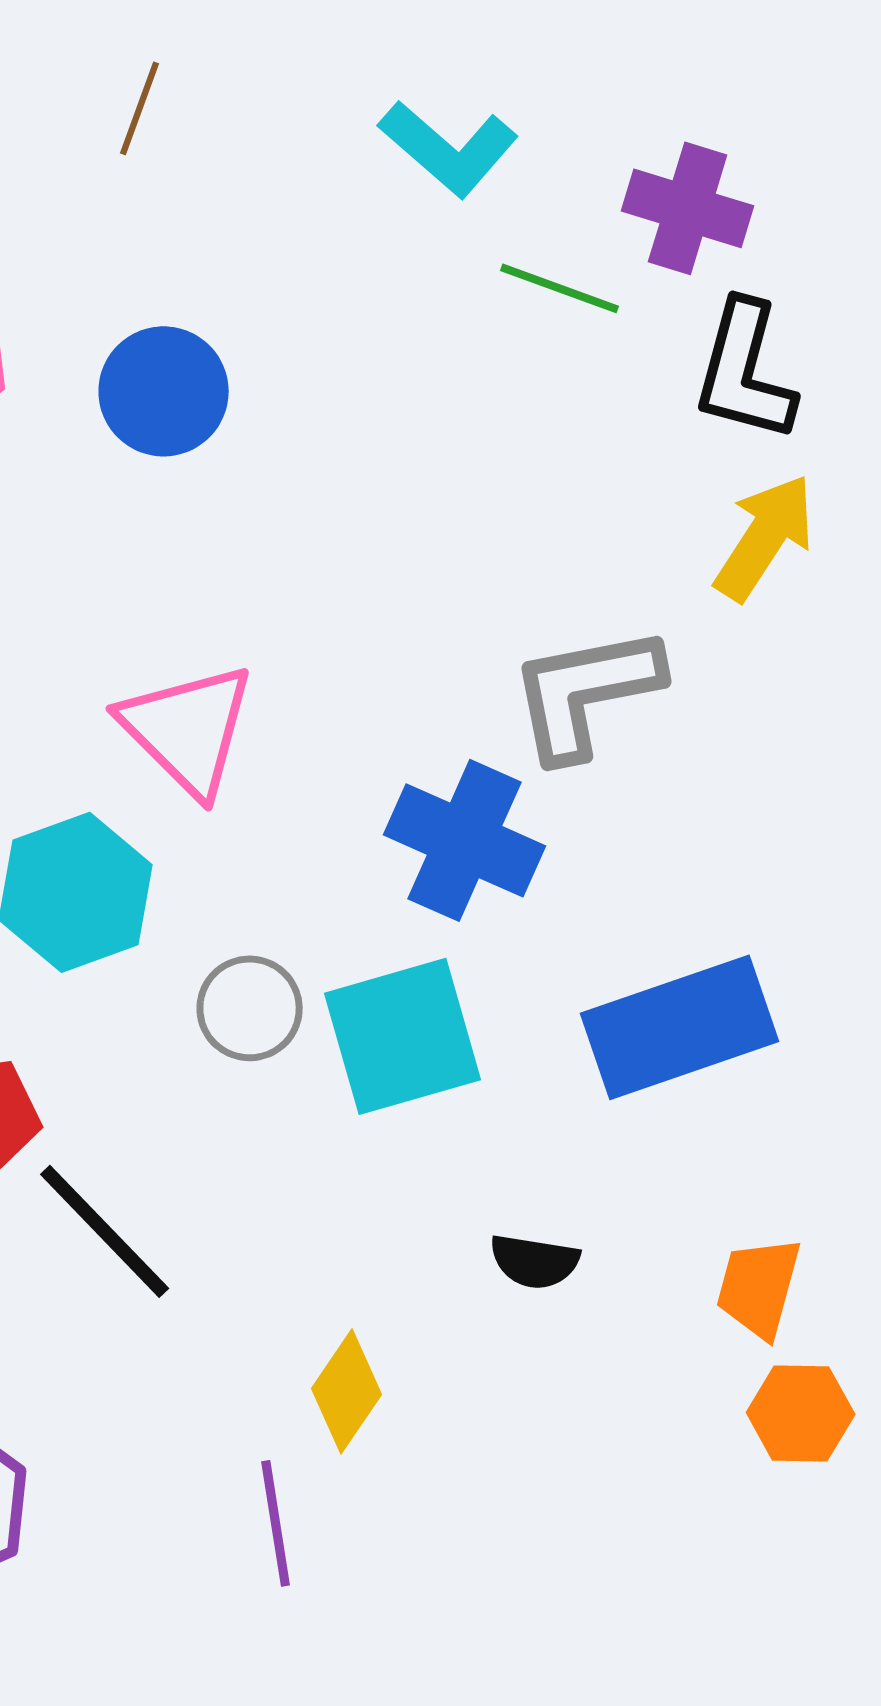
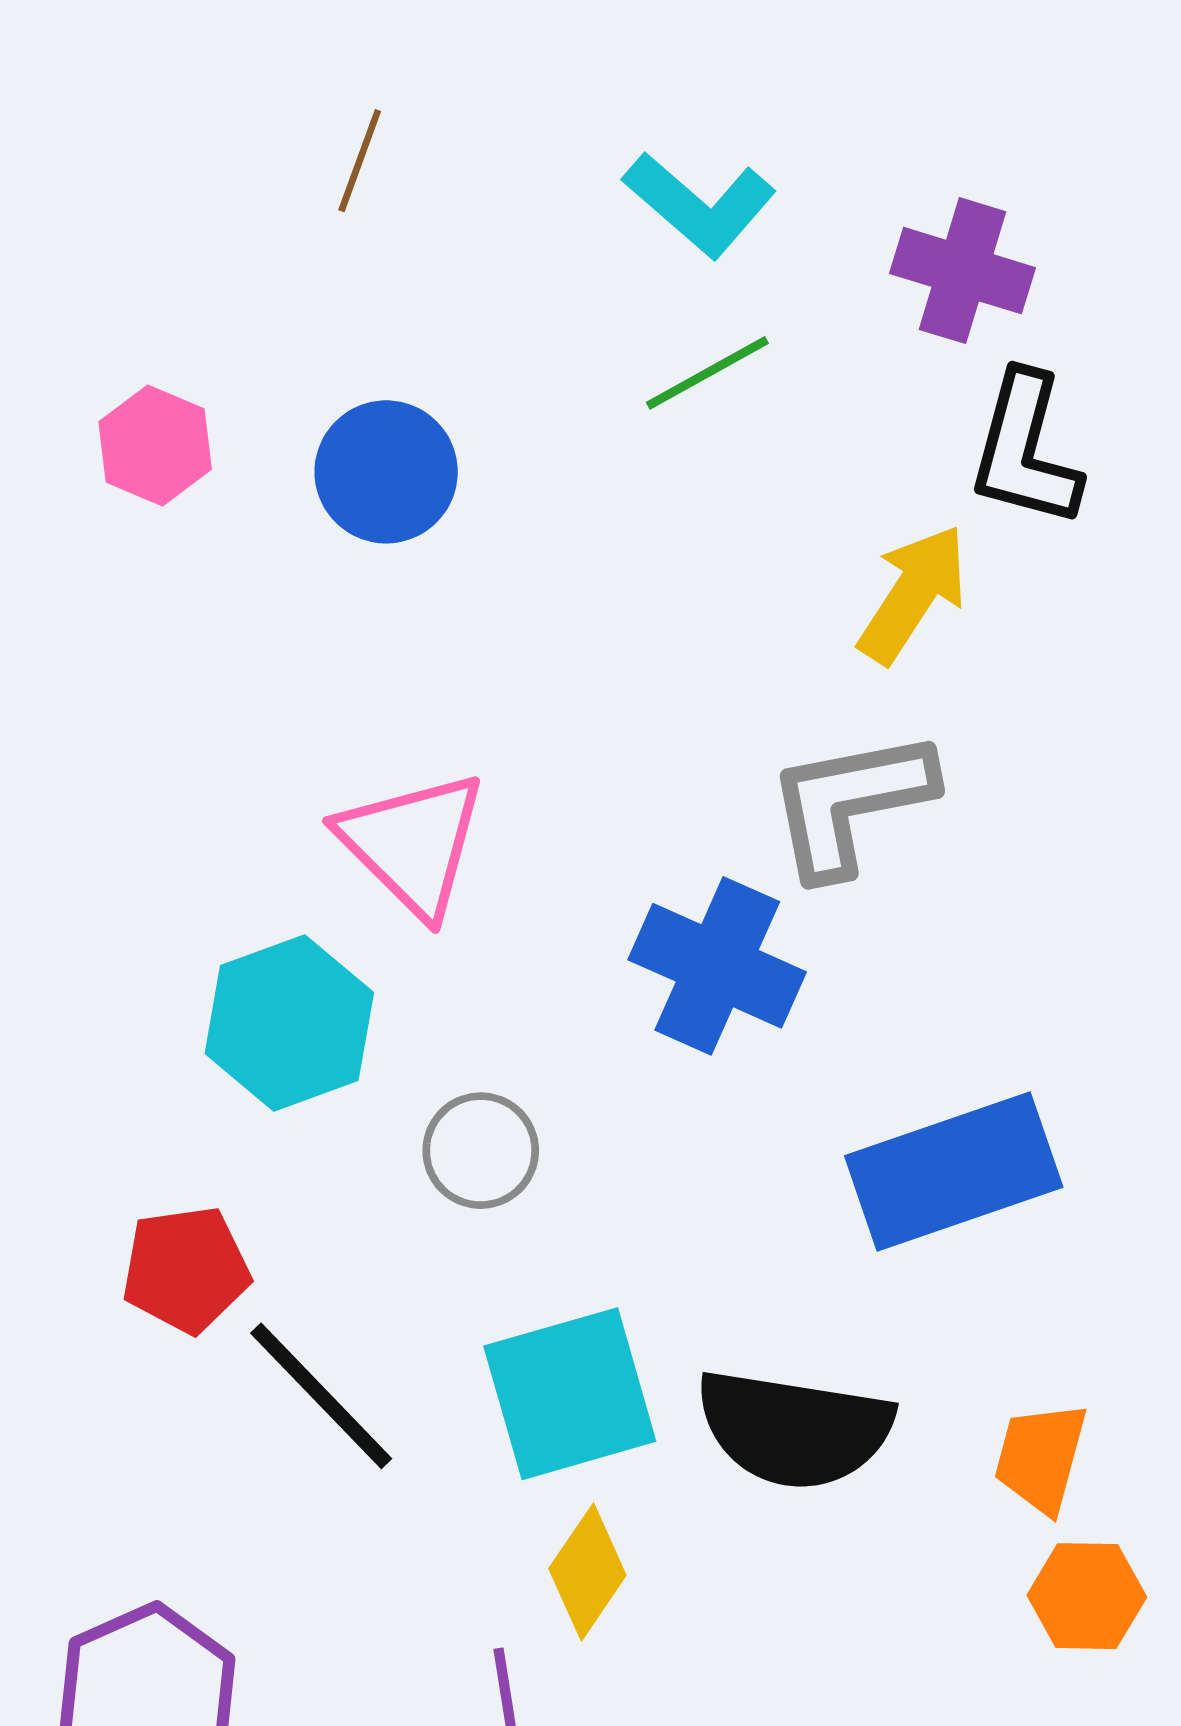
green line: (560, 288) -> (707, 373), moved, turned -49
yellow arrow: (765, 537) -> (913, 594), moved
cyan square: (403, 1036) -> (570, 1394), moved
black semicircle: (535, 1261) -> (794, 1429), size x2.0

